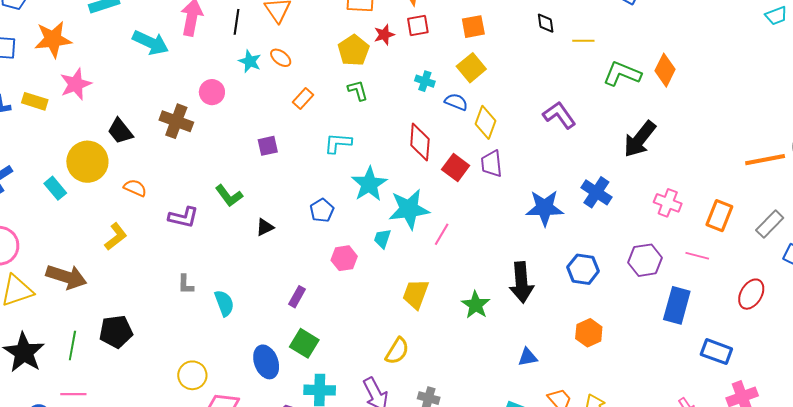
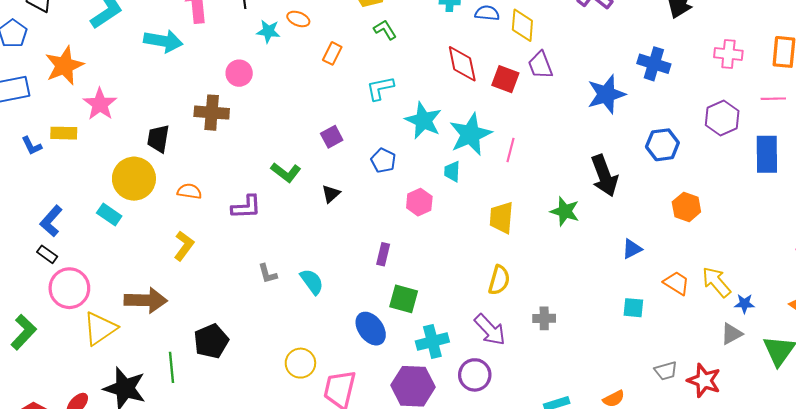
black trapezoid: (120, 131) -> (158, 139), turned 64
purple square: (268, 146) -> (332, 137), moved

